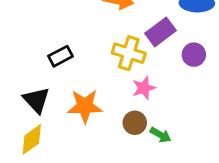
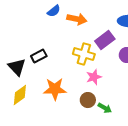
black triangle: (36, 100) -> (17, 67), moved
yellow diamond: (32, 139) -> (20, 95), moved

